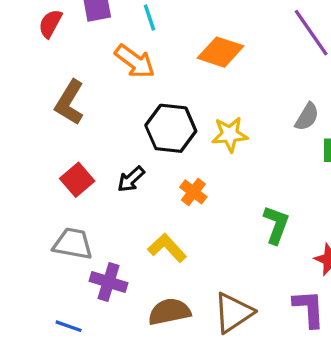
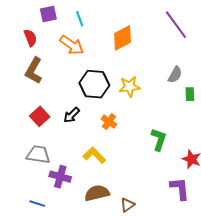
red semicircle: (50, 24) -> (30, 38), moved, turned 132
orange diamond: (220, 52) -> (122, 38), turned -44
brown triangle: (233, 313) -> (127, 205), moved, size x0.6

